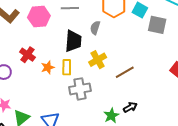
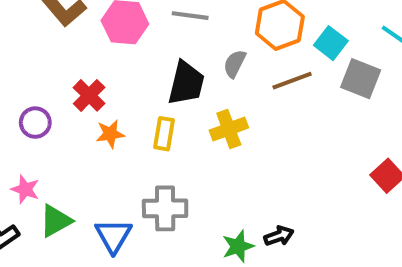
orange star: (48, 67) -> (110, 134), moved
brown line: (125, 72) -> (292, 81), moved
gray cross: (80, 89) -> (165, 208), moved

